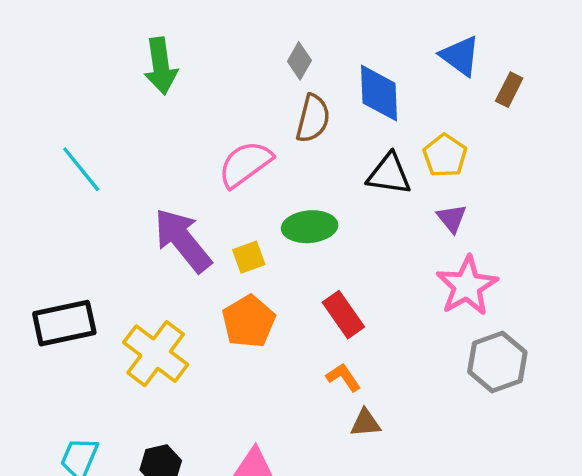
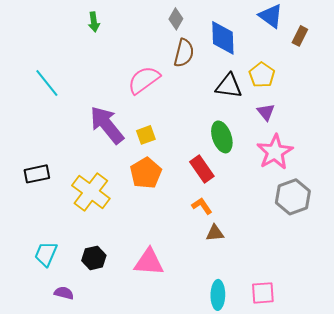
green arrow: (161, 66) -> (94, 22), size x0.6
green ellipse: (310, 227) -> (222, 137), moved, turned 76
black rectangle: (64, 323) -> (37, 174), size x0.7

